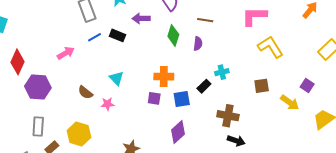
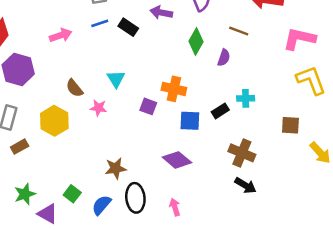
purple square: (154, 98) -> (148, 106), moved
purple diamond: (178, 132) -> (177, 160), turned 70
yellow hexagon: (79, 134) -> (54, 121), moved

